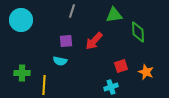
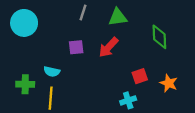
green triangle: (114, 15) -> (118, 17), moved
cyan semicircle: (60, 61) -> (52, 72), moved

